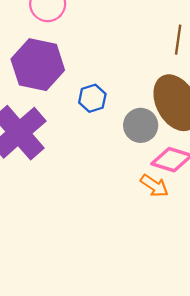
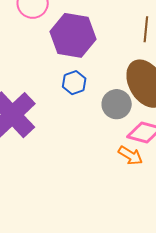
purple hexagon: (38, 65) -> (73, 35), moved

